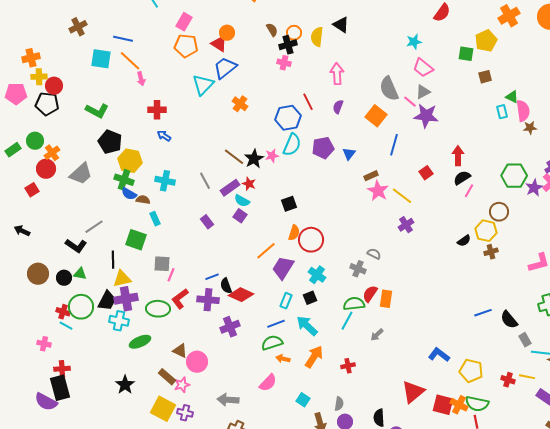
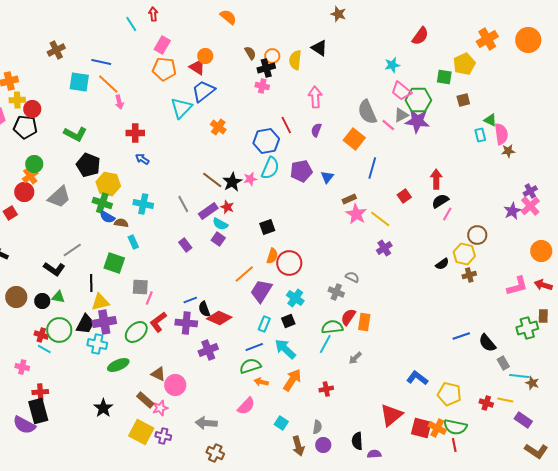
purple star: (426, 116) -> (417, 121), moved
green circle: (35, 141) -> (34, 164), moved
green hexagon: (514, 176) -> (418, 100), moved
green ellipse: (158, 309) -> (136, 332), turned -45

